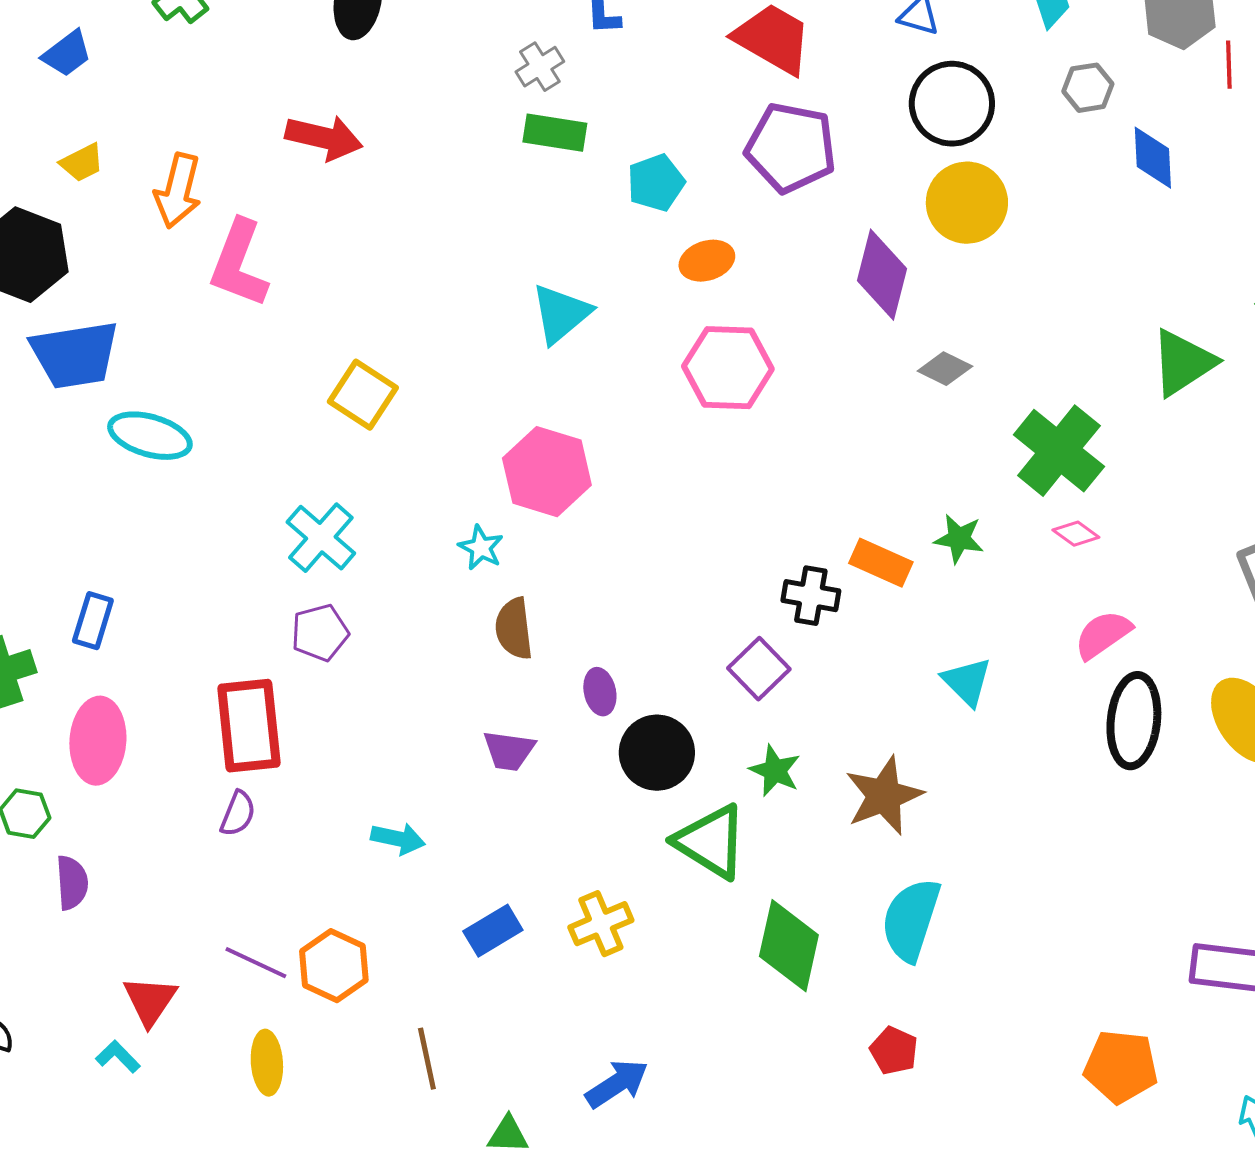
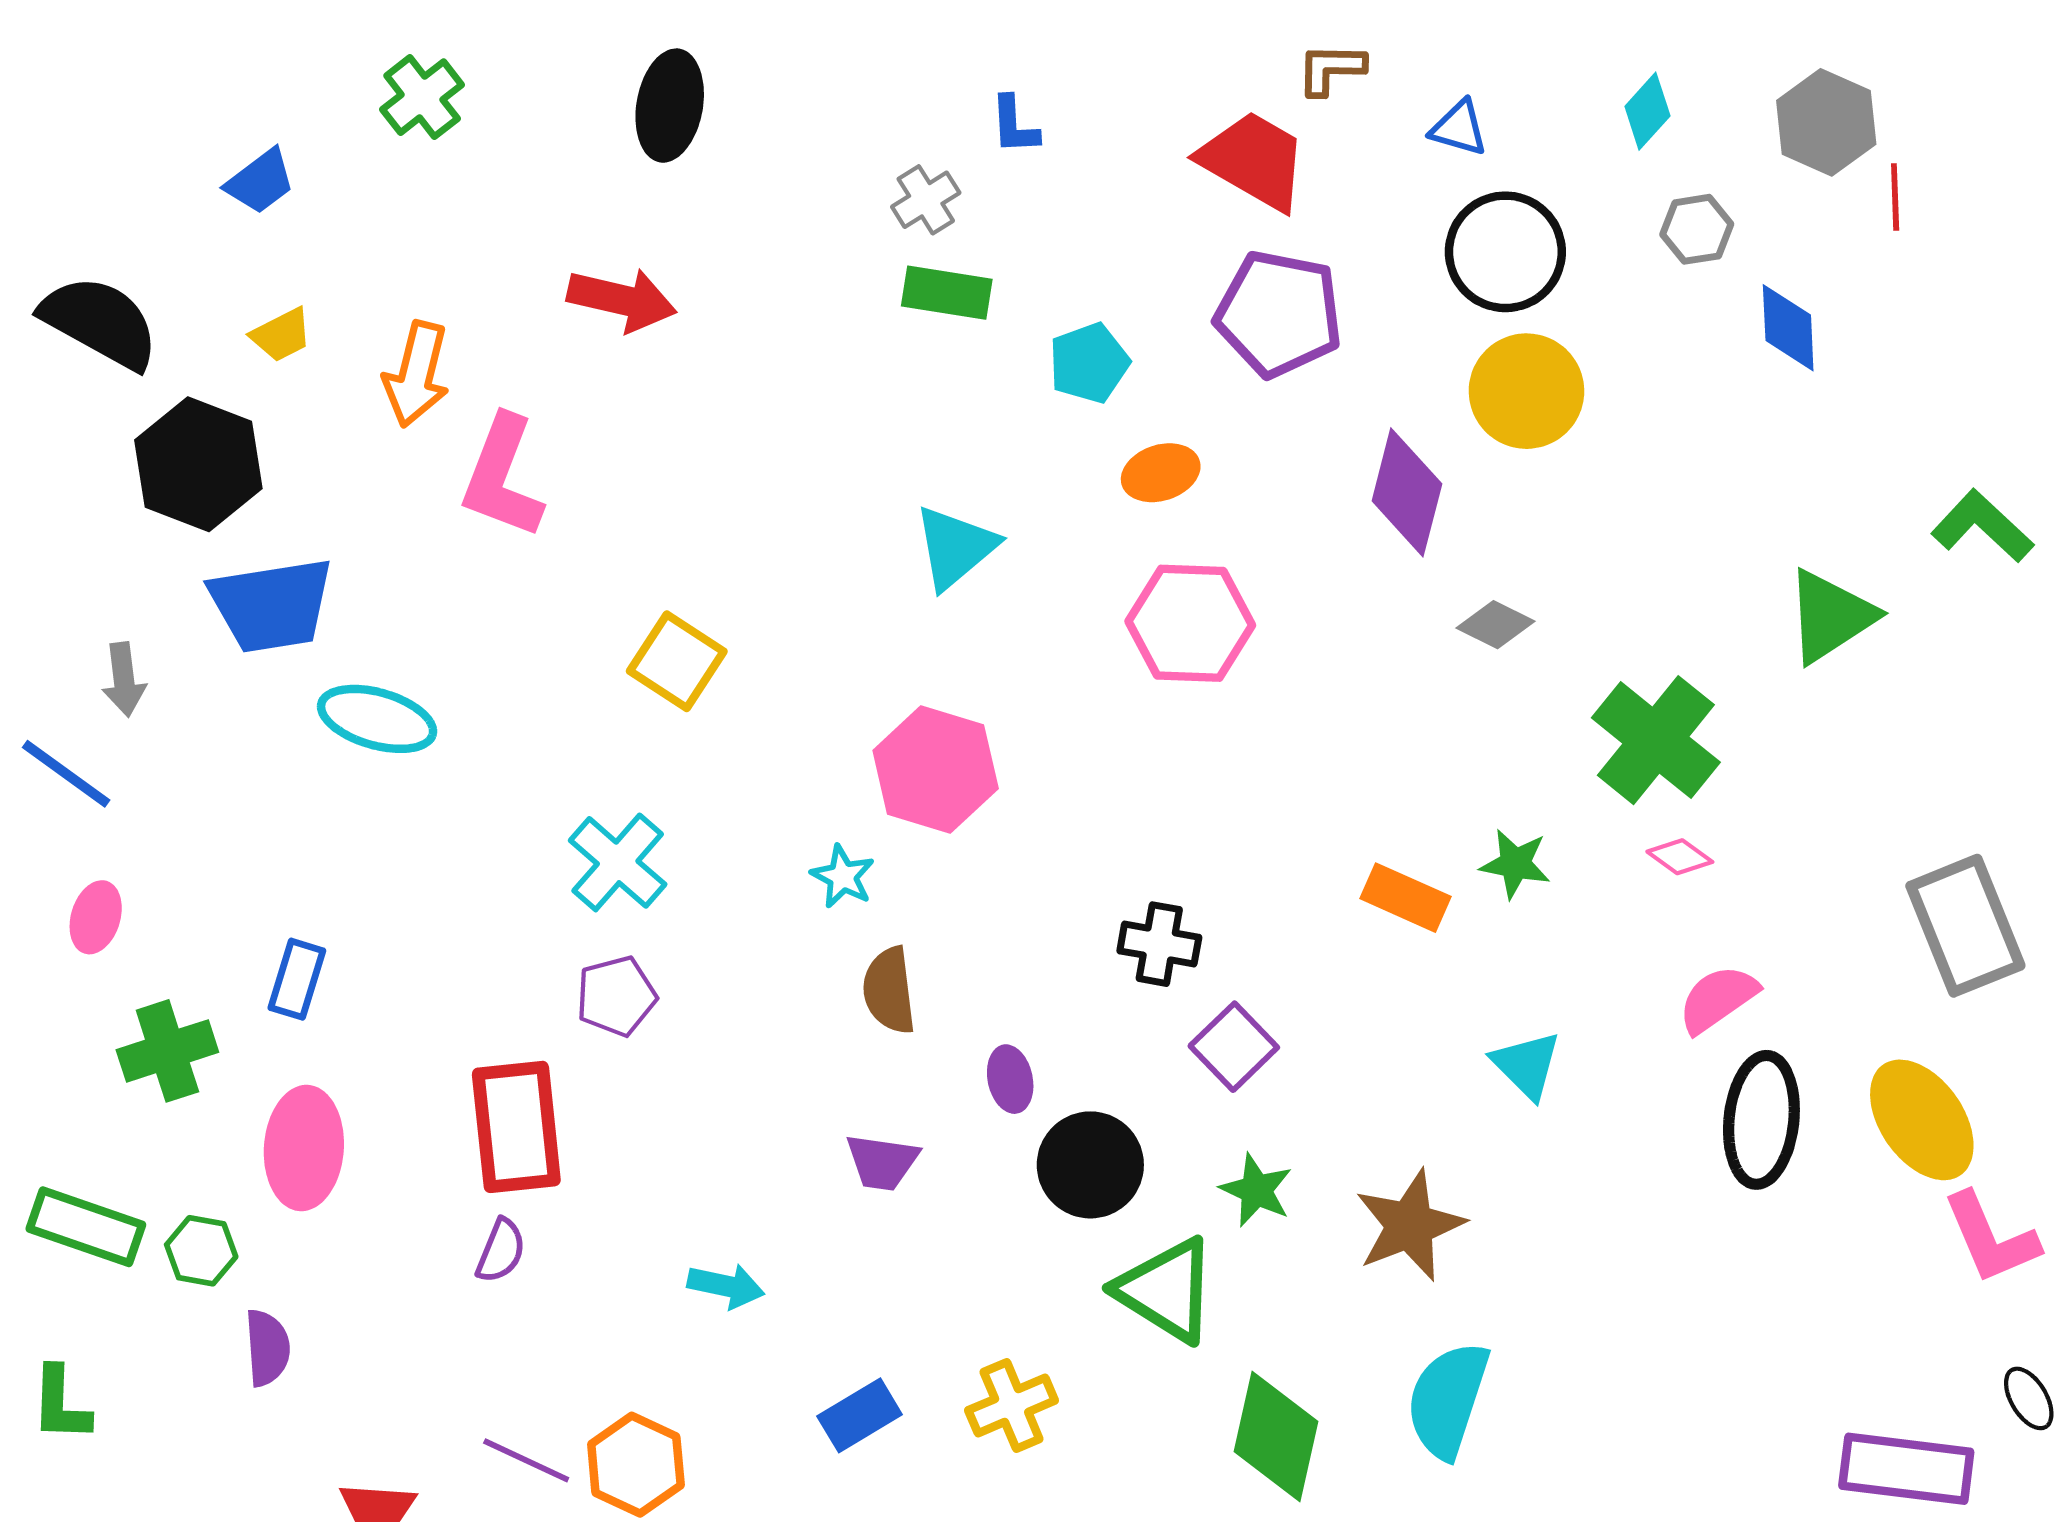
black cross: (811, 596) -> (1159, 944), moved

